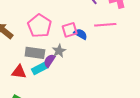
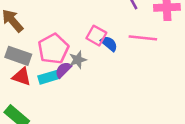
pink pentagon: (40, 26) -> (53, 49), moved
pink square: (70, 30) -> (96, 36), turned 35
gray rectangle: (35, 53) -> (18, 56), moved

